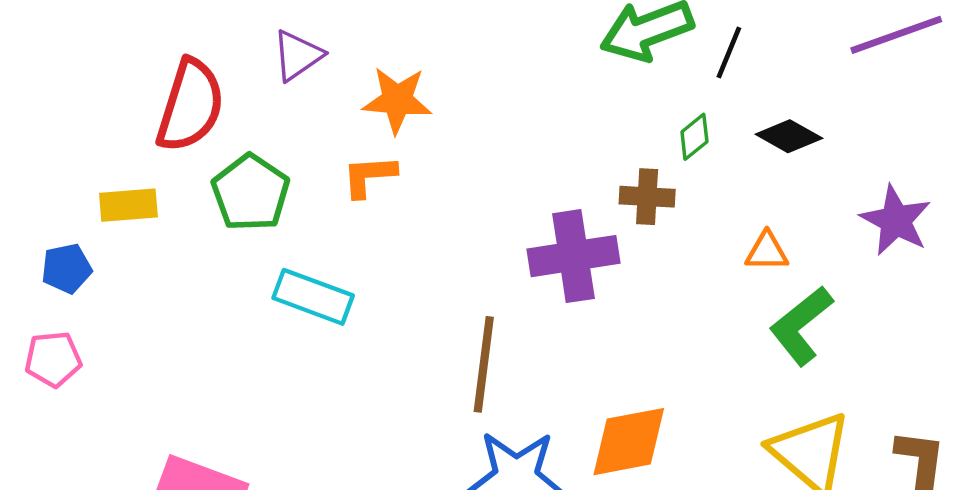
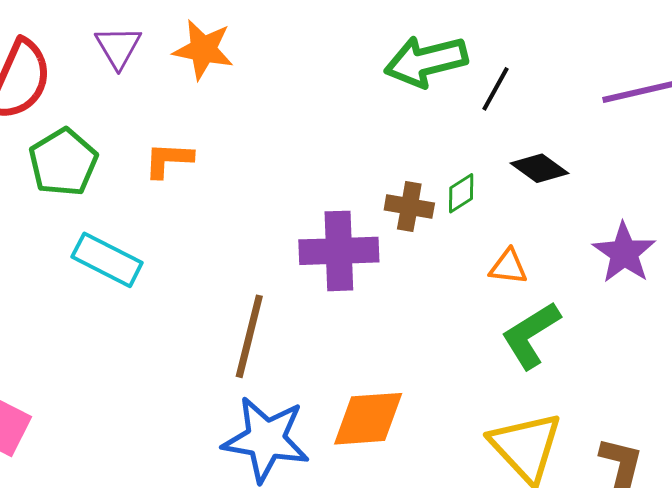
purple triangle: (298, 55) -> (118, 47), turned -33
orange star: (397, 100) -> (203, 50), moved
green diamond: (694, 137) -> (461, 193), moved

